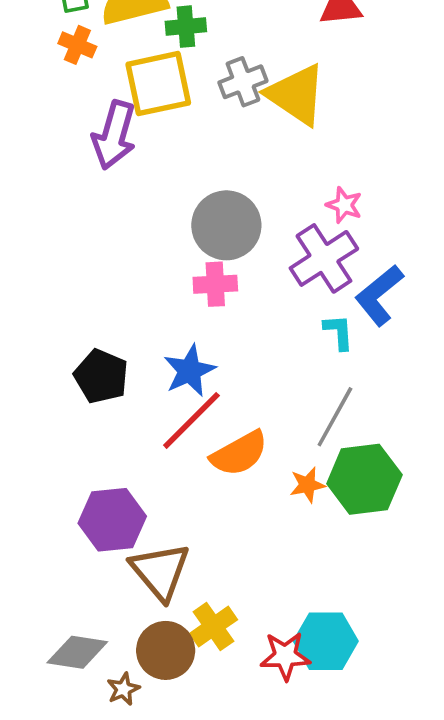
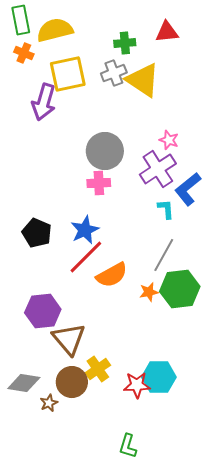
green cross: (186, 27) -> (125, 43), moved

